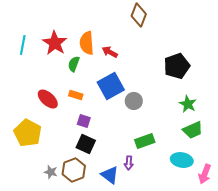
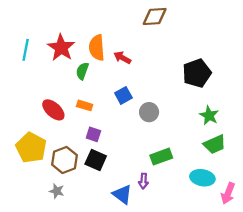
brown diamond: (139, 15) -> (155, 16), turned 65
blue square: (111, 86) -> (123, 95), size x0.6
brown hexagon: (74, 170) -> (65, 160), moved

